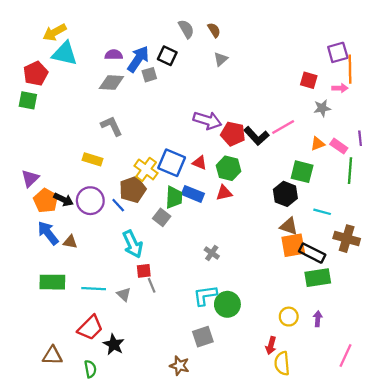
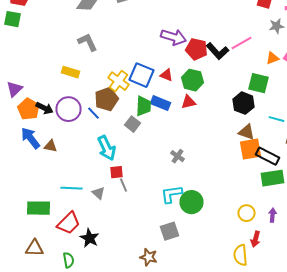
green rectangle: (52, 282) -> (38, 208), moved
red arrow: (271, 346) -> (256, 239), moved

